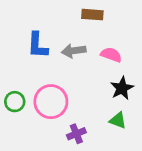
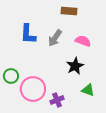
gray arrow: (74, 51) -> (55, 38), turned -48
black star: (122, 88) -> (75, 66), moved
pink circle: (51, 102) -> (33, 89), moved

